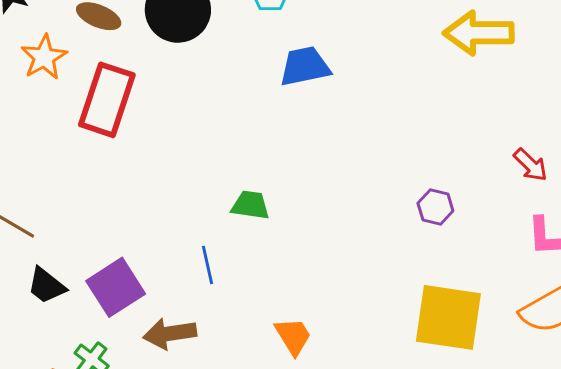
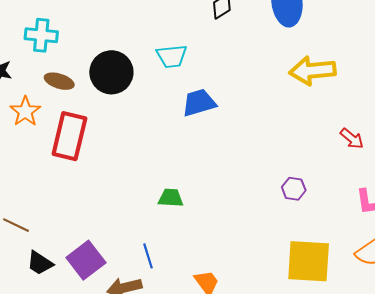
red arrow: (531, 165) -> (352, 139), moved
blue line: (207, 265) -> (148, 256), moved

